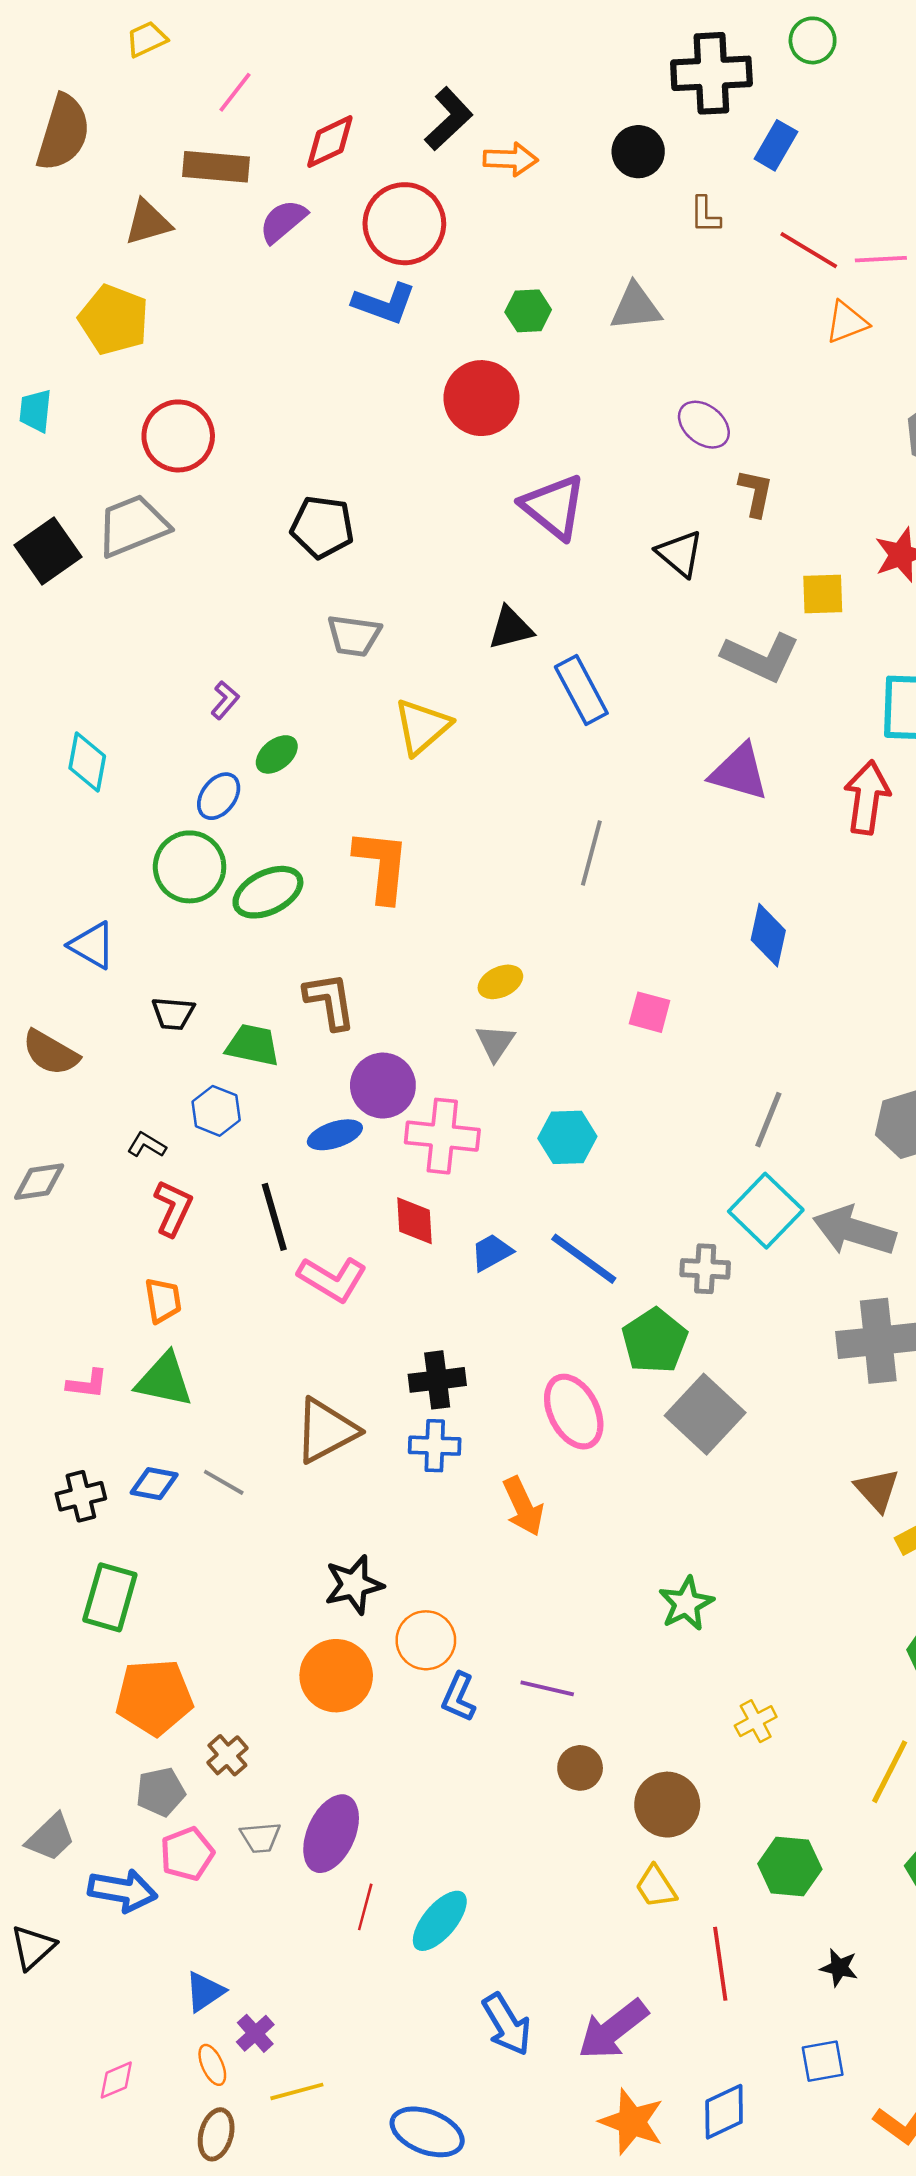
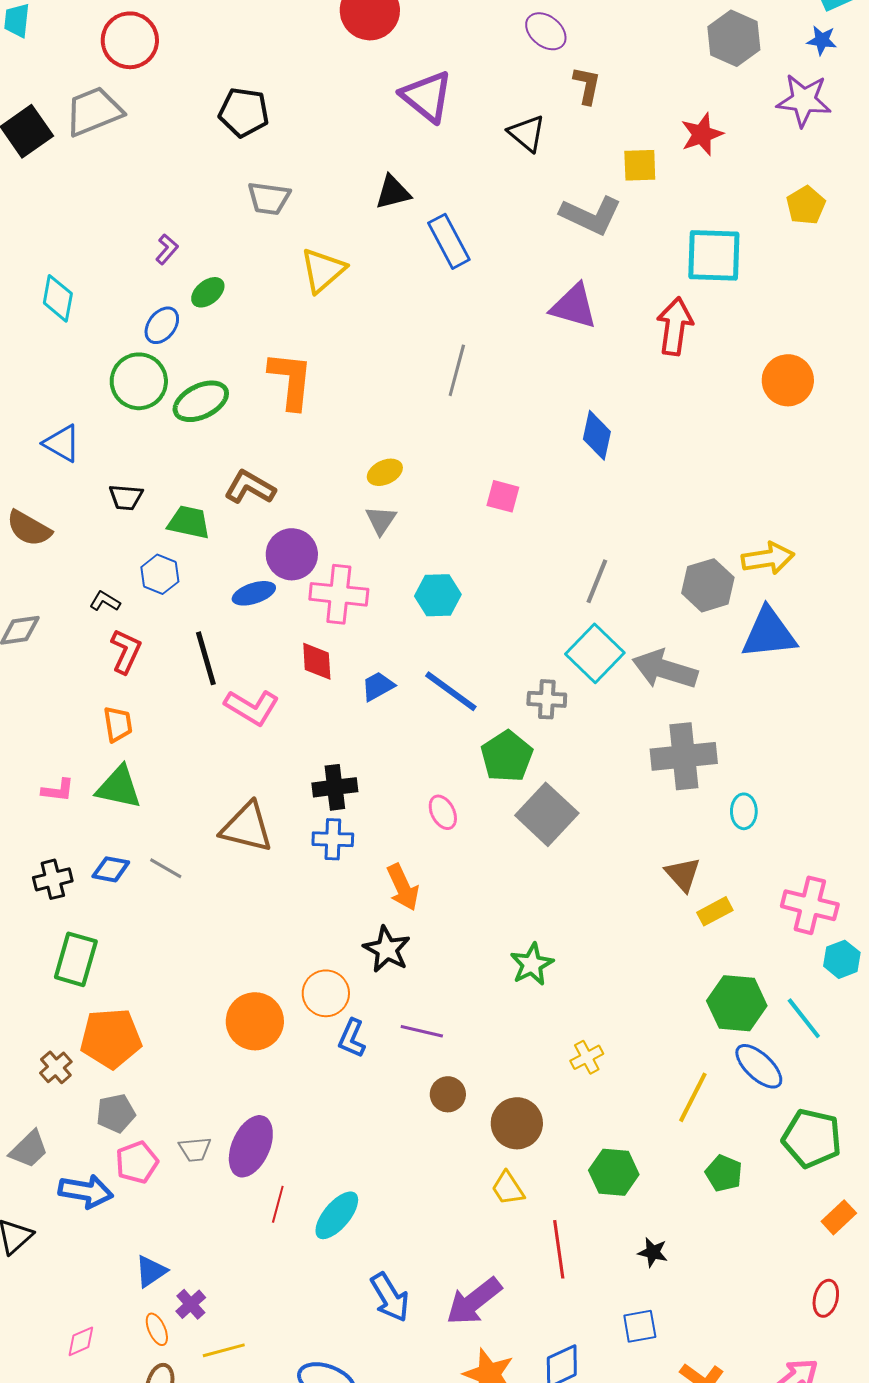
brown L-shape: (330, 1001) -> (250, 487), turned -51
pink ellipse: (574, 1412) -> (443, 812), size x0.6
brown triangle: (326, 1431) -> (247, 827), turned 42
black star: (354, 1585) -> (387, 949), moved, turned -30
brown cross: (227, 1755) -> (56, 1067), moved

